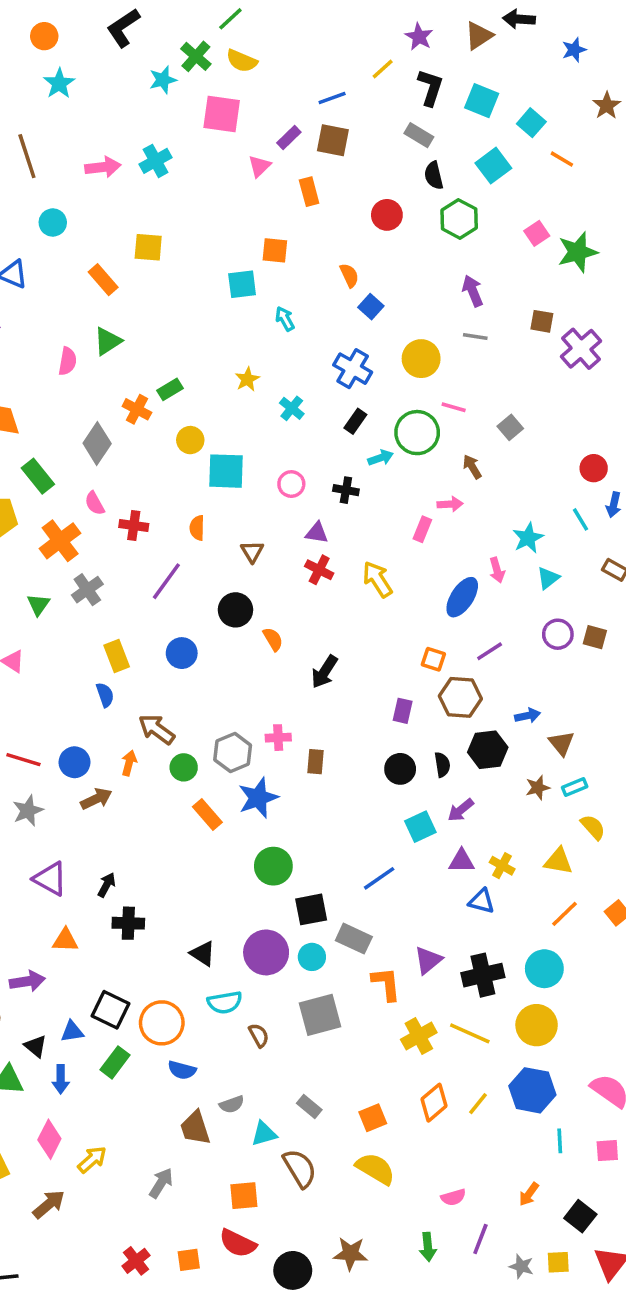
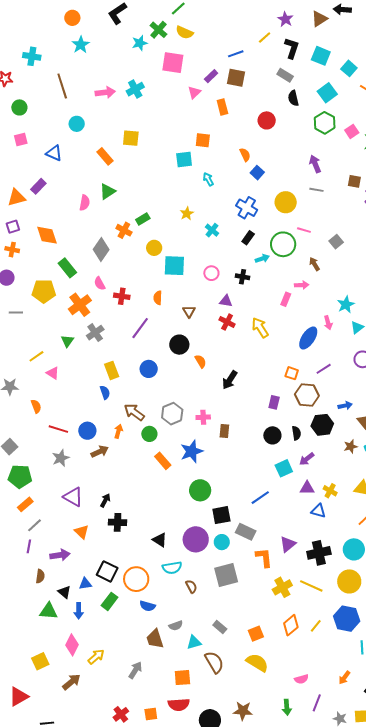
green hexagon: (459, 219) -> (325, 123), moved
gray hexagon: (233, 752) -> (172, 414), moved
orange triangle: (65, 940) -> (82, 532), turned 42
red semicircle: (238, 1243) -> (179, 705), turned -30

